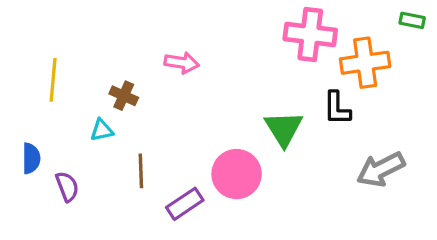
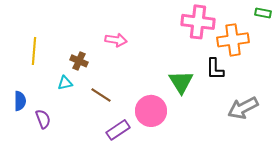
brown line: (141, 171) -> (101, 95), moved, turned -55

